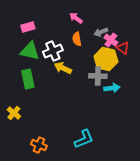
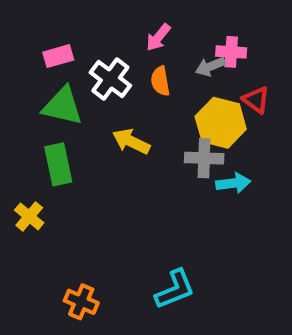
pink arrow: (76, 18) -> (158, 37), turned -88
pink cross: (111, 40) -> (231, 52), moved, turned -32
white cross: (53, 51) -> (110, 79), moved, turned -30
yellow cross: (14, 113) -> (29, 216), moved

